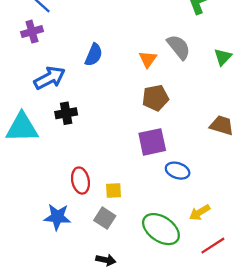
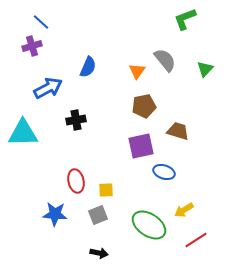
black cross: (66, 113) -> (76, 120), moved
brown trapezoid: (222, 125) -> (178, 131), moved
gray square: (105, 218) -> (98, 215), turned 36

